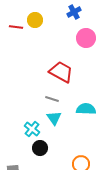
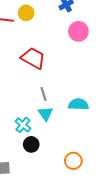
red trapezoid: (61, 72) -> (33, 58), moved
gray line: (52, 99) -> (44, 94), turned 56

